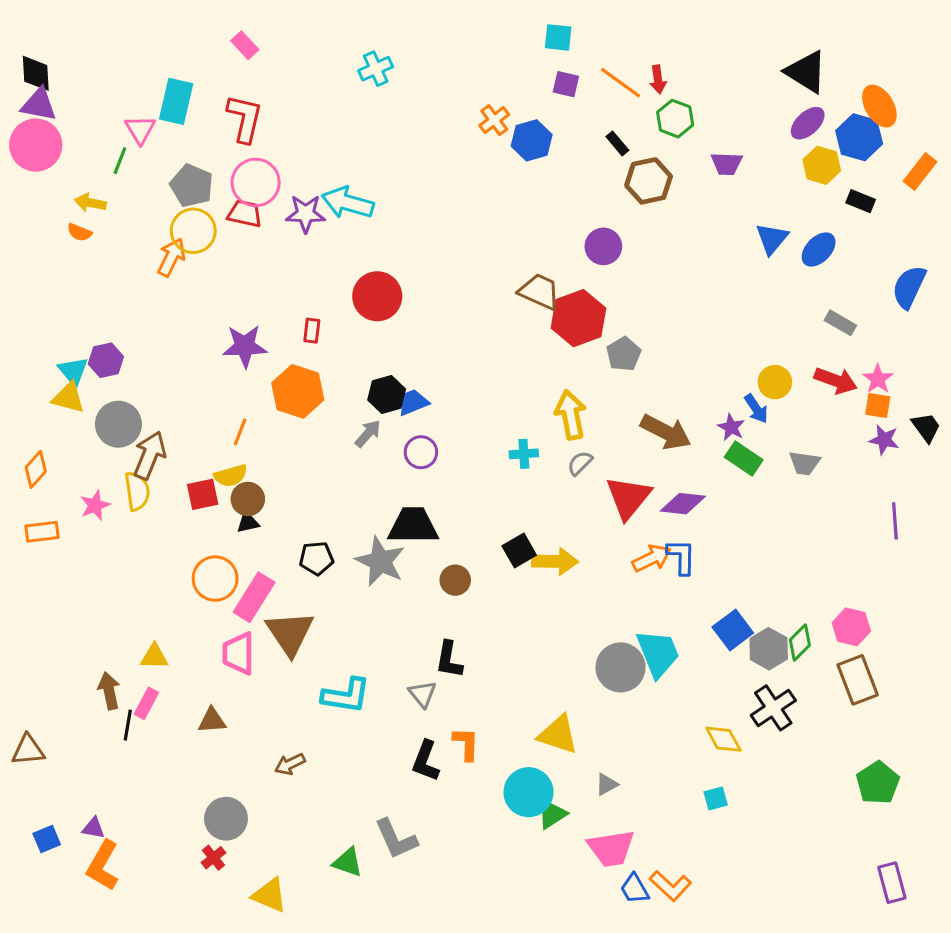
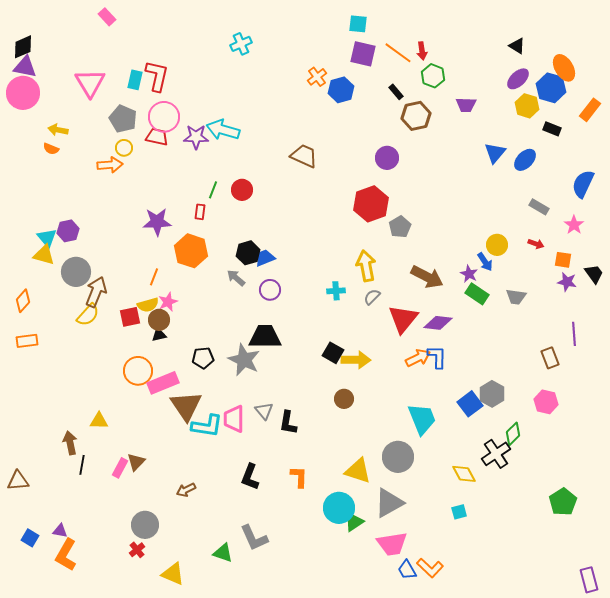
pink rectangle: (245, 45) -> (107, 17), moved
black triangle: (806, 72) -> (517, 46), size x0.6
black diamond: (36, 73) -> (23, 47), turned 70
purple square: (566, 84) -> (363, 54), size x1.5
cyan rectangle: (176, 101) -> (135, 80), moved, size x0.7
pink triangle: (140, 129) -> (90, 83), size x1.5
green line: (120, 161) -> (213, 190), moved
yellow circle: (193, 231) -> (124, 148), size x0.6
orange arrow: (171, 257) -> (110, 165), turned 60
brown trapezoid: (539, 292) -> (304, 156), moved
red circle: (377, 296) -> (242, 190), size x0.7
pink star: (878, 379) -> (574, 225), moved
red arrow: (836, 380) -> (536, 244), size x0.6
gray arrow: (368, 434) -> (236, 278), turned -90
yellow semicircle: (137, 491) -> (88, 315), turned 50
pink star: (95, 505) -> (168, 302), moved
black square: (519, 550) -> (333, 353), turned -30
brown circle: (455, 580) -> (344, 399), moved
pink rectangle: (254, 597) -> (163, 383), turned 36
green diamond: (800, 642) -> (513, 434), moved
gray hexagon: (769, 649) -> (492, 394), moved
pink trapezoid: (238, 653) -> (234, 419), moved
gray circle: (621, 667) -> (398, 457), moved
brown rectangle: (858, 680) -> (550, 358), moved, size x0.7
gray triangle: (422, 694) -> (264, 411), moved
cyan L-shape: (346, 695) -> (207, 426), moved
pink rectangle: (146, 703) -> (120, 468), moved
brown triangle: (212, 720) -> (136, 462), turned -42
black L-shape: (426, 761) -> (250, 477), moved
gray triangle: (606, 784) -> (389, 503), size x2.0
blue square: (47, 839) -> (30, 538), turned -36
purple rectangle: (892, 883) -> (589, 580), moved

